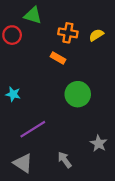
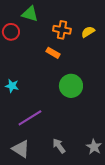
gray star: (99, 143) -> (94, 147), moved

